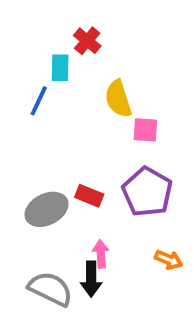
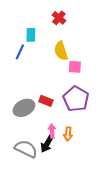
red cross: (87, 41) -> (59, 18), moved
orange arrow: (169, 260) -> (68, 134), moved, turned 72
black arrow: (91, 279) -> (47, 144), turned 30

